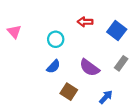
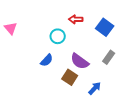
cyan circle: (56, 39) -> (58, 36), moved
brown square: (69, 92) -> (70, 77), moved

